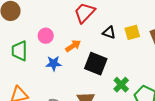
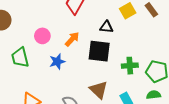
black triangle: (109, 33) -> (106, 27), moved
green cross: (121, 85) -> (130, 66), turned -35

